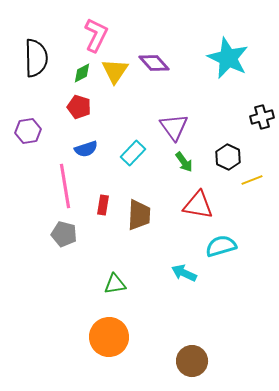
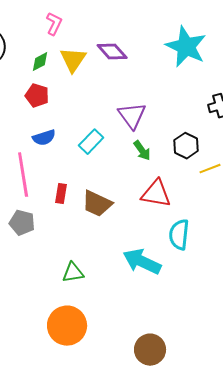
pink L-shape: (96, 35) -> (54, 24), size x0.7
brown trapezoid: (139, 215) -> (97, 204), turned 112
cyan semicircle: (221, 246) -> (179, 235), turned -68
cyan arrow: (184, 273) -> (142, 262), size x1.5

